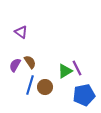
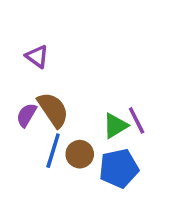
brown semicircle: (30, 62) -> (53, 110), size x1.5
blue pentagon: (84, 95) -> (119, 168), moved

